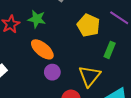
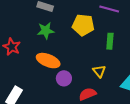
green star: (37, 19) -> (46, 31), moved
yellow triangle: (90, 76) -> (99, 71), size x0.6

